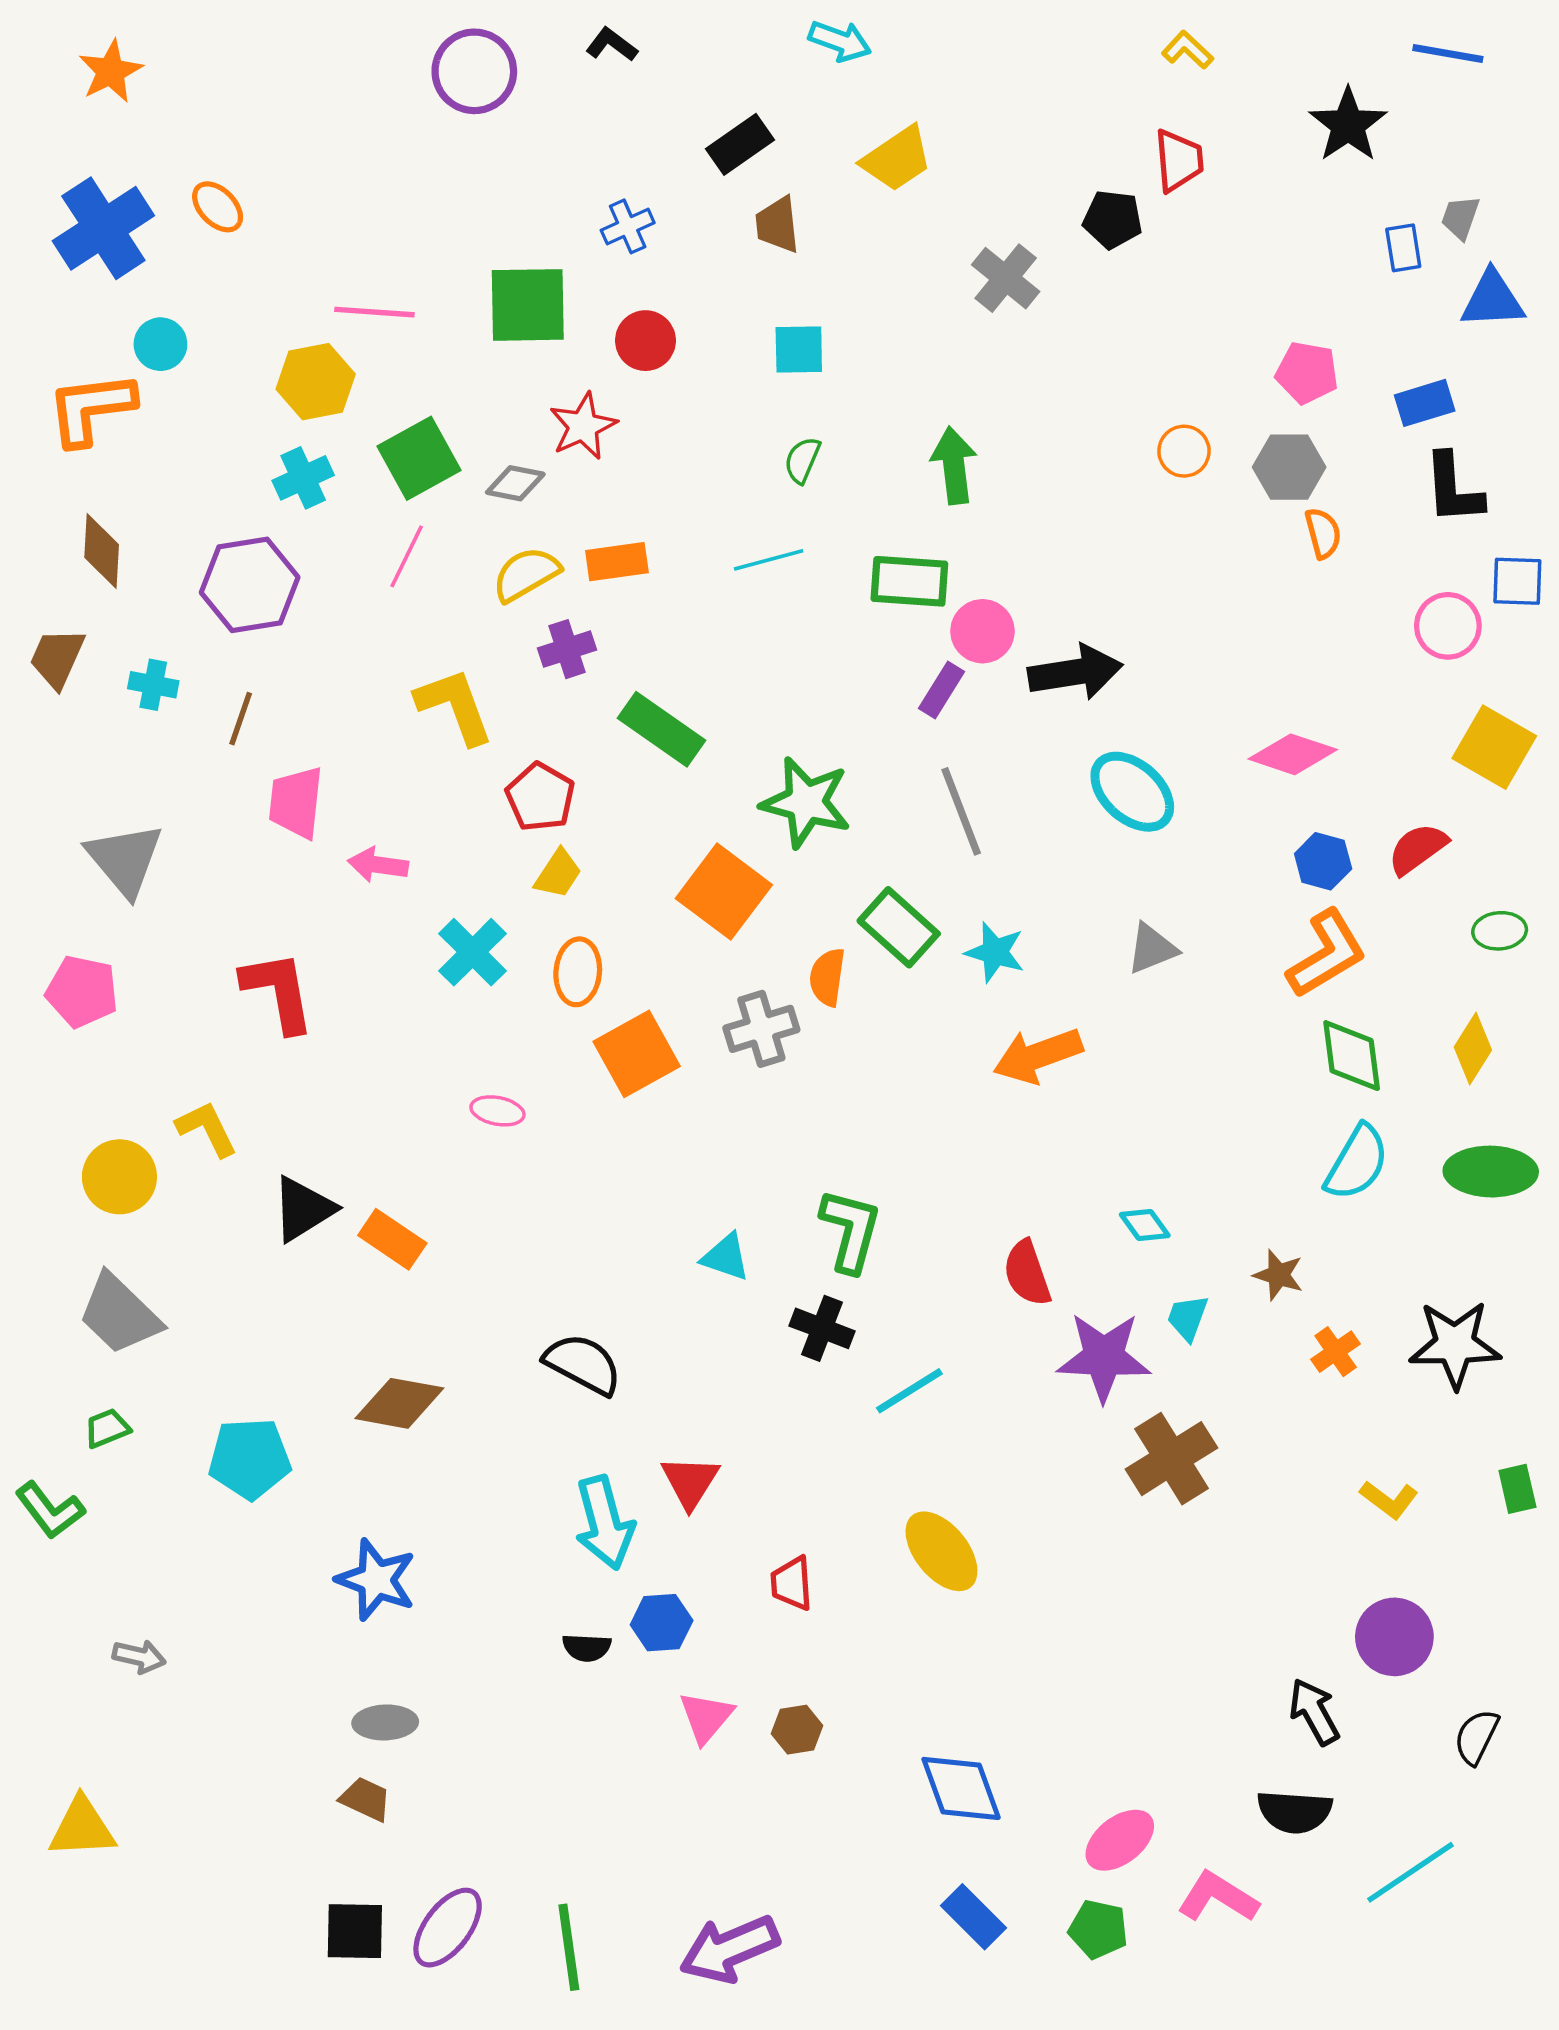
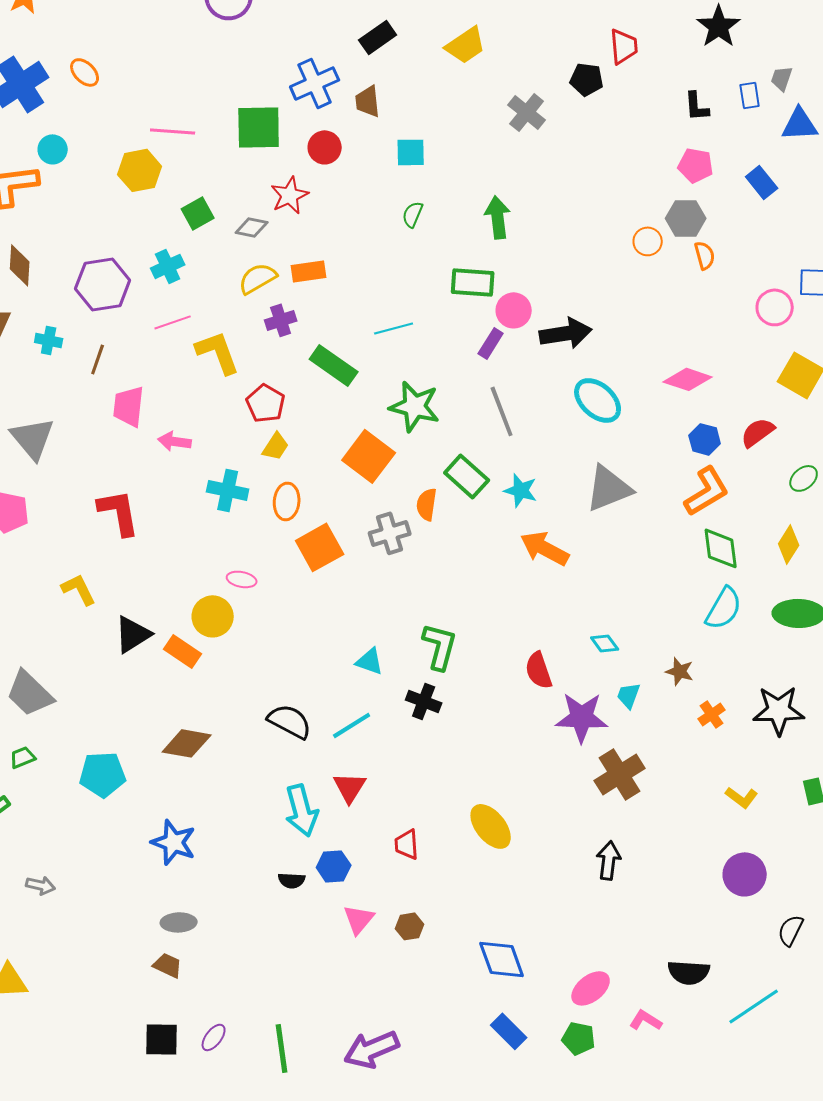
brown trapezoid: (777, 225) -> (368, 101), moved
blue cross: (628, 226) -> (315, 83), size x1.6
blue rectangle: (1425, 403) -> (762, 182), turned 68
orange circle: (1184, 451) -> (648, 241), moved
green square: (419, 458) -> (198, 213), size x0.7
cyan cross: (303, 478) -> (168, 266), moved
black L-shape: (1453, 489) -> (697, 106), moved, size x0.7
pink line: (407, 556) -> (173, 322), moved, turned 45
cyan line: (769, 560) -> (394, 328), moved
green ellipse: (1500, 931) -> (804, 478), turned -36
gray triangle: (1152, 949) -> (609, 488), size x1.6
cyan cross: (473, 952) -> (228, 490), turned -33
orange arrow: (1038, 1056) -> (545, 548), turned 48
yellow circle: (119, 1177) -> (213, 616), moved
cyan line: (909, 1391) -> (352, 725), moved
black arrow: (1314, 1712) -> (609, 860), moved, turned 36
pink L-shape: (1218, 1897) -> (646, 1020), size x0.7
purple ellipse: (448, 1928) -> (214, 1037), size x0.6

